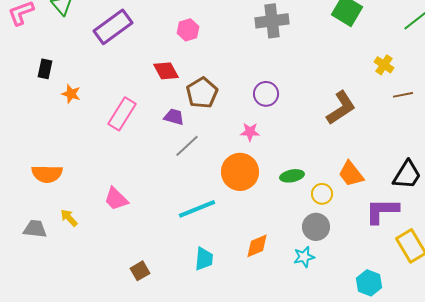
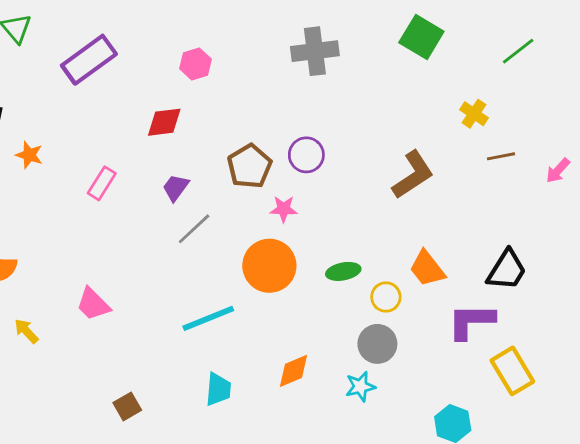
red diamond: (166, 71) -> (164, 122), turned -68
brown pentagon: (202, 93) -> (249, 166), moved
pink rectangle: (122, 114) -> (102, 183), size x0.7
purple trapezoid: (174, 117) -> (176, 188), turned -70

